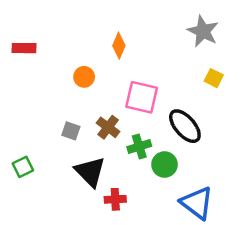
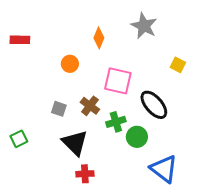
gray star: (203, 31) -> (144, 26), moved
red cross: (115, 199) -> (85, 174), moved

